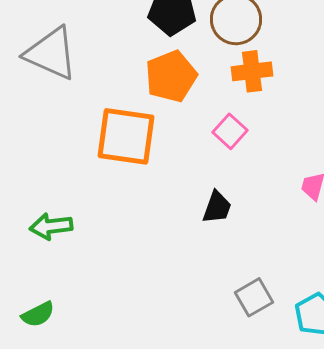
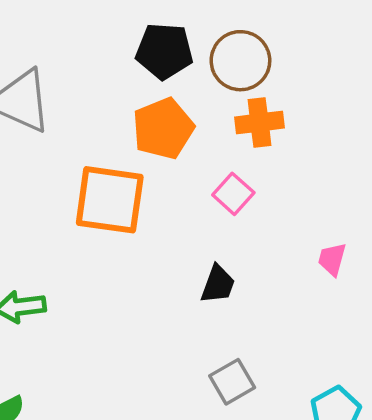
gray square: (254, 297) -> (232, 382), moved

